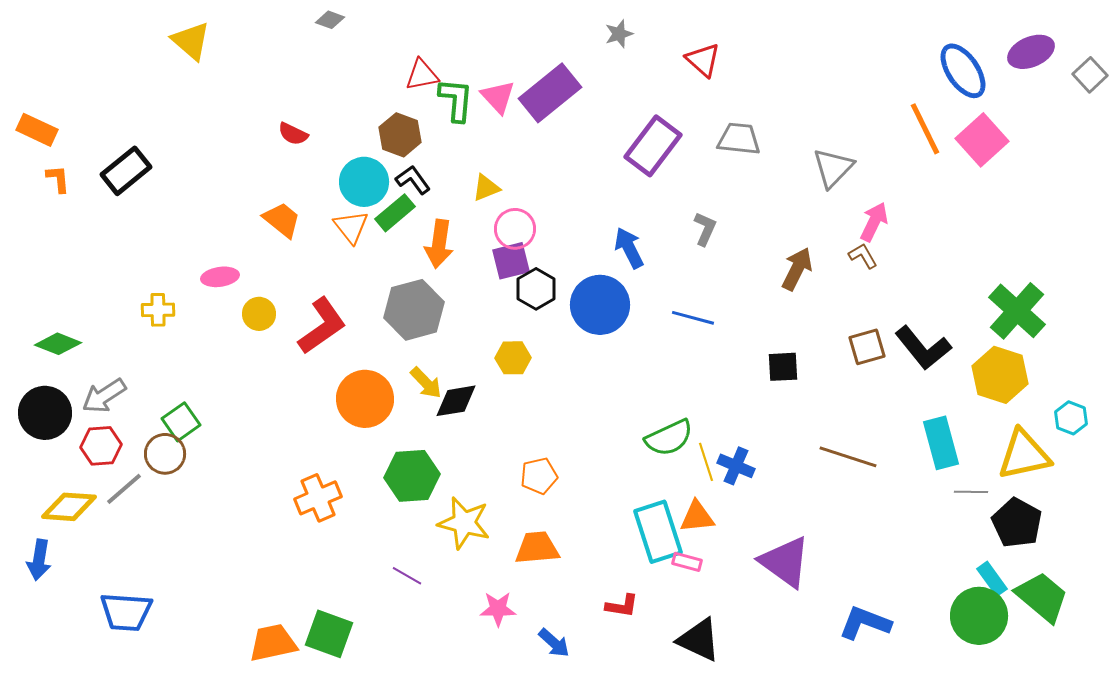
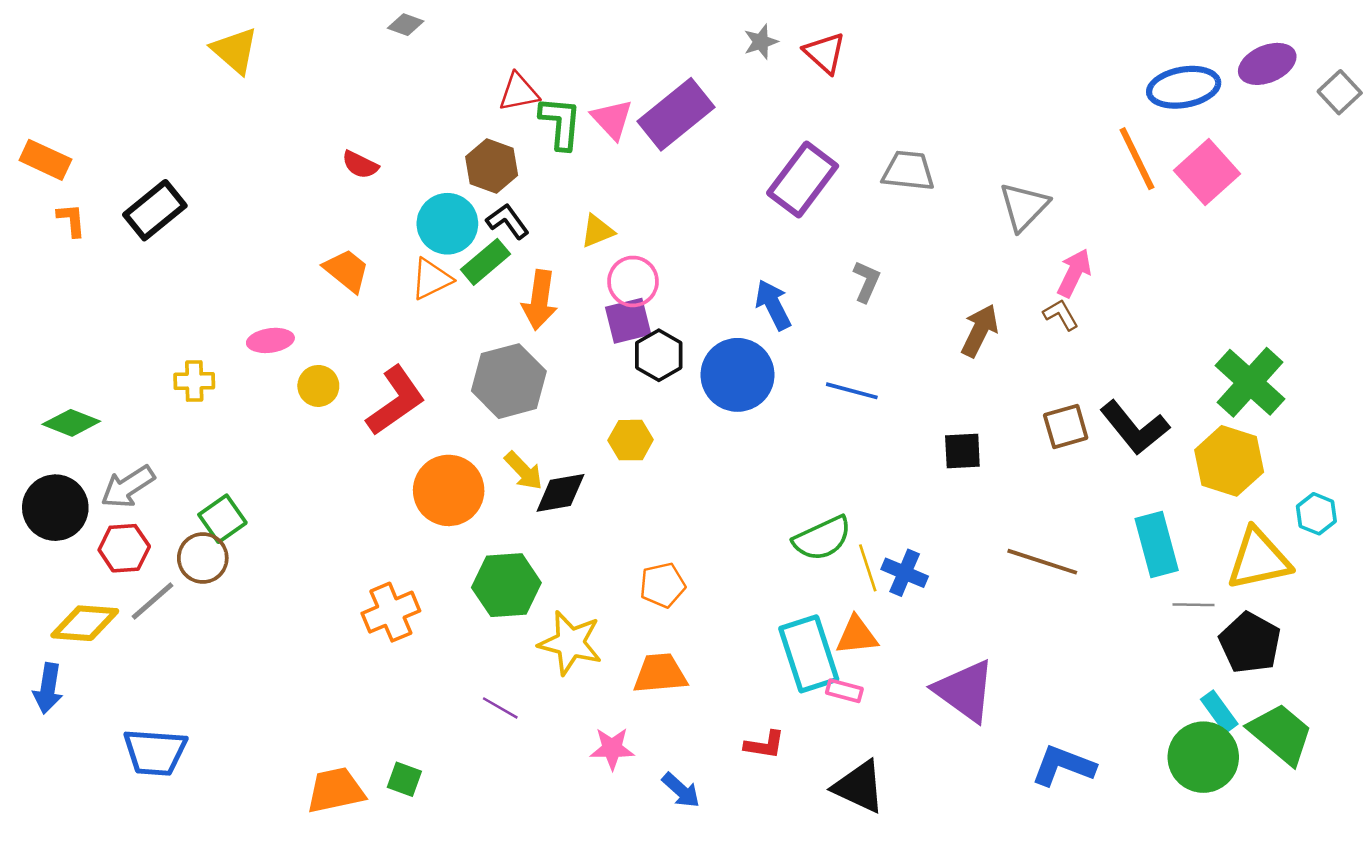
red triangle: (703, 60) -> (825, 53), moved
blue ellipse: (963, 71) -> (1184, 87), turned -66
orange triangle: (351, 227) -> (431, 279), turned 42
green square: (329, 634) -> (404, 779), size x0.6

